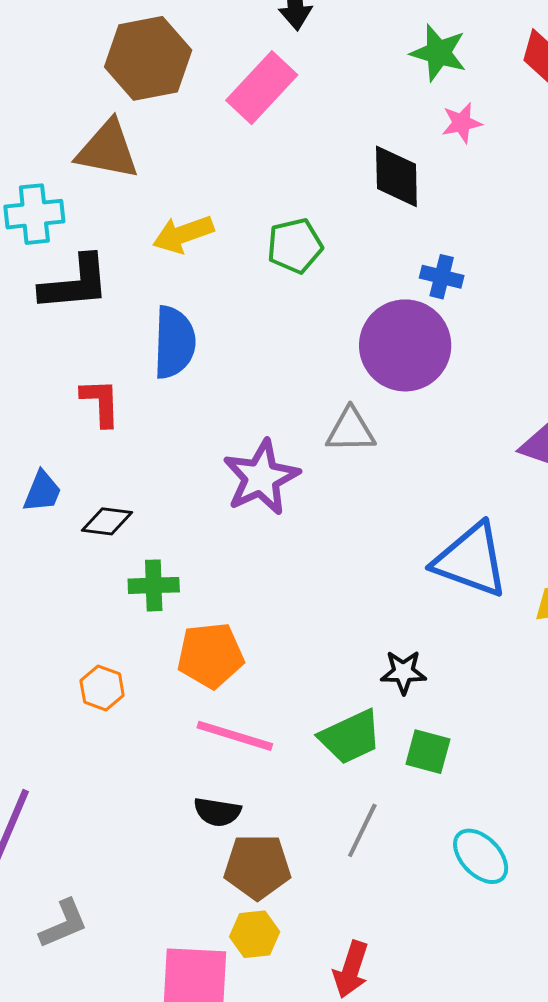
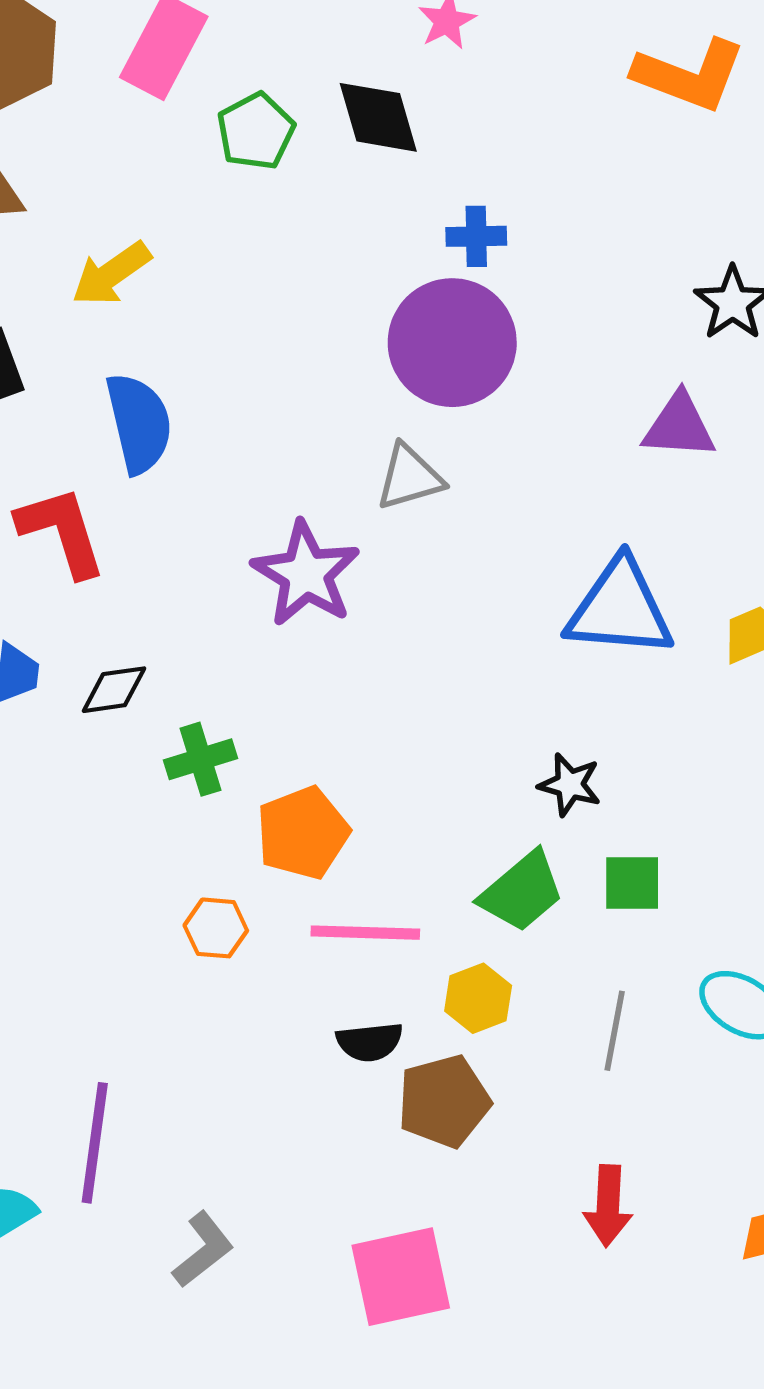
green pentagon: (295, 246) -> (256, 131), moved
red L-shape: (101, 402) -> (62, 531), size x1.4
black star: (403, 672) -> (570, 785), turned 30
orange hexagon: (102, 688) -> (216, 928), moved
gray line: (362, 830) -> (615, 1031), moved
yellow hexagon: (255, 934) -> (478, 998), moved

